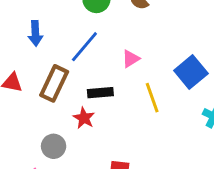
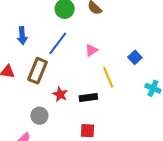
blue square: (191, 72) -> (135, 57), size x0.6
black rectangle: (100, 93) -> (88, 98), moved

